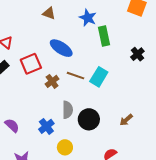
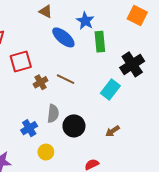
blue ellipse: (61, 48) -> (63, 37), moved
black cross: (137, 54) -> (132, 64), size x1.6
cyan rectangle: (99, 77) -> (110, 89), moved

